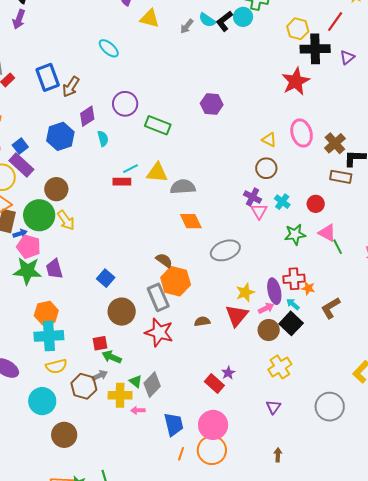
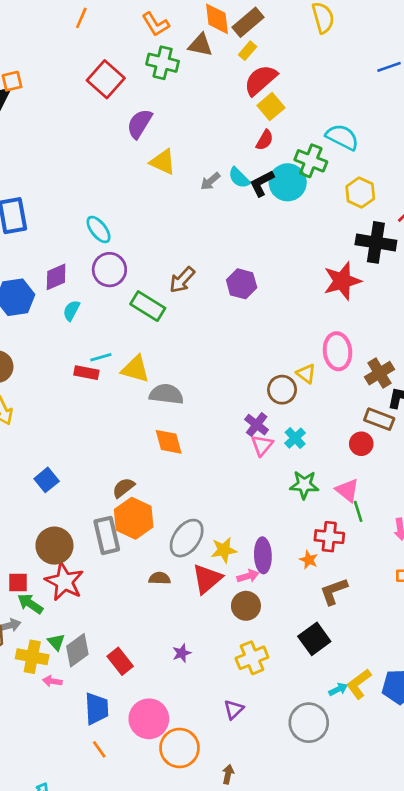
cyan circle: (243, 17) -> (288, 182), size x1.4
yellow hexagon: (298, 29) -> (360, 193), moved
cyan ellipse: (109, 48) -> (99, 229), moved
brown arrow: (71, 87) -> (182, 280), moved
purple hexagon: (212, 104) -> (242, 284), moved
cyan semicircle: (103, 139) -> (71, 310), turned -147
yellow triangle: (269, 140) -> (306, 374), moved
red circle: (316, 204) -> (361, 444), moved
gray ellipse: (225, 250) -> (187, 538), moved, turned -44
brown semicircle: (164, 260) -> (123, 488), turned -84
blue square: (106, 278) -> (47, 480), moved
red cross: (294, 279) -> (329, 537), moved
cyan arrow: (293, 304) -> (338, 689), moved, turned 104
black square: (291, 323) -> (314, 639), moved
red star: (159, 332) -> (64, 582), moved
red rectangle: (214, 383) -> (120, 661), moved
orange circle: (212, 450) -> (179, 748), moved
orange line: (181, 454) -> (99, 749), turned -64

